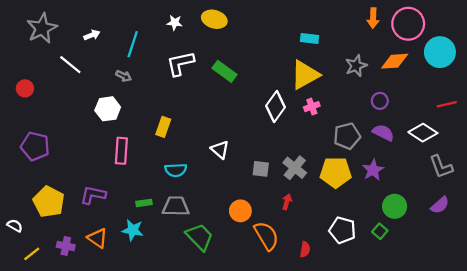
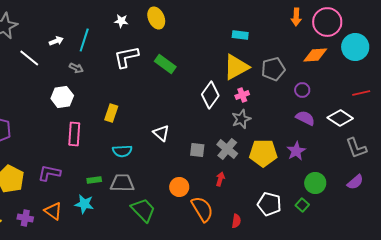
yellow ellipse: (214, 19) -> (156, 18), turned 50
white arrow: (92, 35) -> (56, 41), moved
gray star: (356, 66) -> (241, 119), moved
gray pentagon: (347, 136) -> (273, 69), moved

